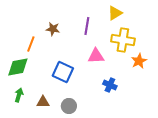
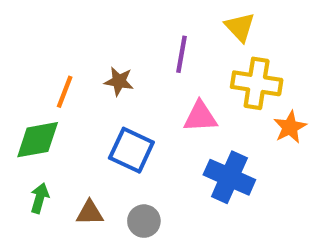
yellow triangle: (115, 13) -> (240, 27), turned -42
brown star: (53, 29) -> (119, 81), moved
blue cross: (110, 85) -> (229, 177), size x1.6

